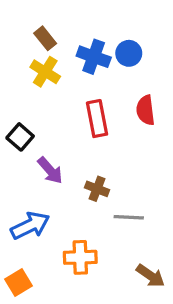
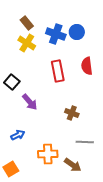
brown cross: (97, 189) -> (72, 113), moved
gray line: (129, 217) -> (85, 142), moved
blue arrow: (30, 226) -> (18, 135), size x0.6
brown arrow: (151, 276) -> (73, 165), moved

